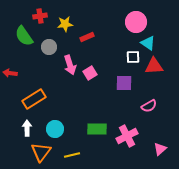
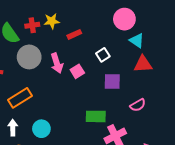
red cross: (40, 16) -> (32, 25), moved
gray circle: (49, 47) -> (29, 57), moved, size x1.5
white square: (133, 57) -> (103, 55), moved, turned -32
green rectangle: (97, 129) -> (96, 116), moved

